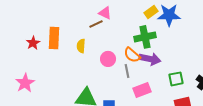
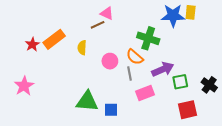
yellow rectangle: (151, 12) -> (191, 12), moved, turned -48
green cross: (145, 37) -> (148, 38), turned 30
orange rectangle: (54, 38) -> (54, 39), turned 50
purple arrow: (150, 59) -> (163, 69), moved, turned -35

